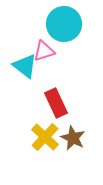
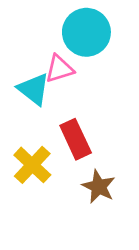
yellow cross: (45, 137) -> (32, 165), moved

